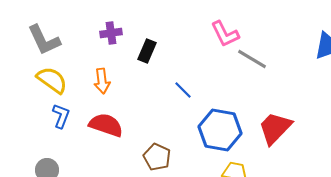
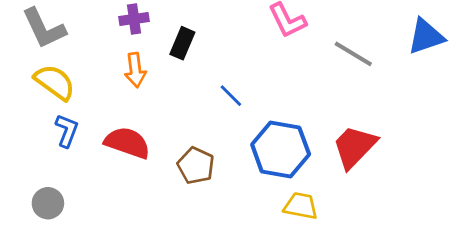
gray line: (252, 59) -> (353, 54), moved
orange arrow: (102, 81) -> (135, 70), moved
brown pentagon: (157, 157) -> (196, 166), moved

